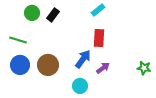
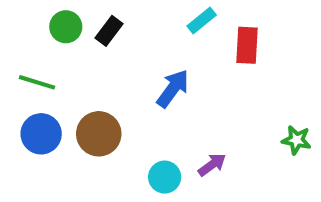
red rectangle: (99, 38) -> (247, 45), moved
blue arrow: (83, 59) -> (173, 89), moved
purple arrow: (103, 68) -> (212, 165), moved

